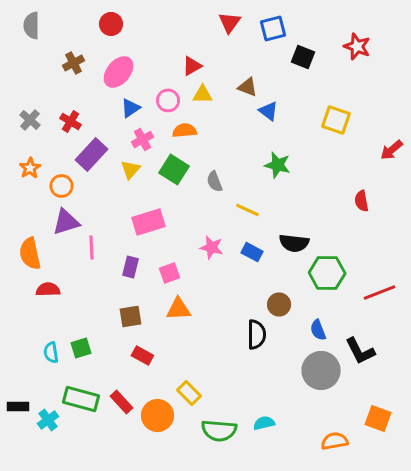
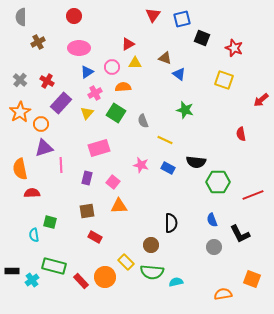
red star: (357, 46) -> (234, 48), moved
brown cross: (73, 63) -> (38, 42), moved
pink ellipse: (118, 72) -> (79, 48), turned 50
orange star: (30, 168) -> (20, 112), size x1.5
pink square: (169, 273) -> (113, 182), turned -32
brown circle: (279, 305) -> (151, 245), moved
green square: (81, 348) -> (50, 222), moved, turned 32
gray circle: (321, 371) -> (214, 247), size x0.6
red rectangle: (121, 402) -> (81, 281), moved
green semicircle: (219, 431) -> (152, 272), moved

